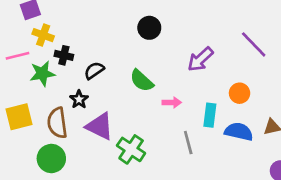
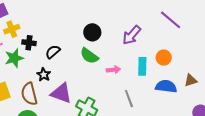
black circle: (149, 28) -> (92, 32), moved
yellow cross: (43, 35) -> (12, 29), turned -35
cyan rectangle: (210, 115) -> (142, 66), moved

